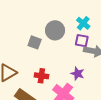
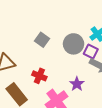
gray circle: (55, 30) -> (74, 44), moved

